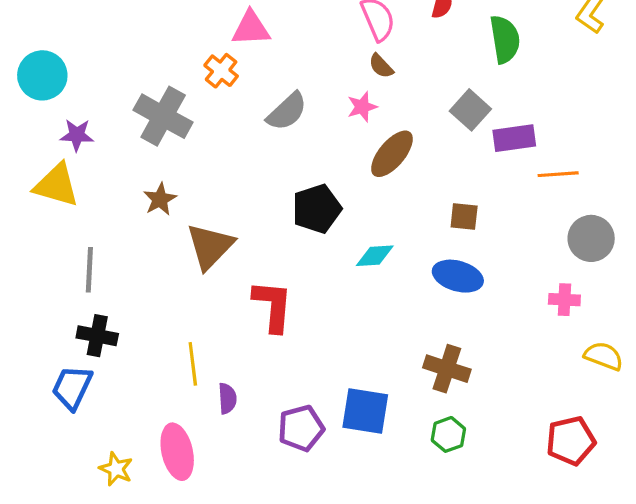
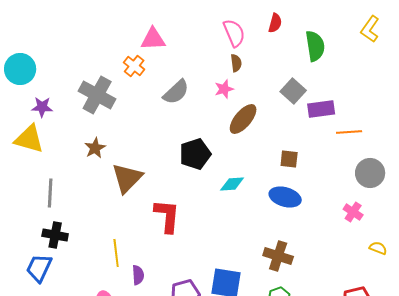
brown semicircle: (381, 66) -> (236, 63), turned -144
pink cross: (564, 300) -> (353, 212), turned 30
yellow semicircle: (604, 356) -> (378, 248), size x0.7

